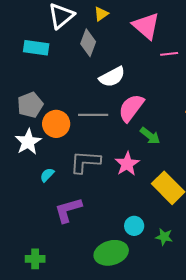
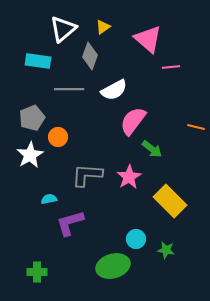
gray line: (93, 115) -> (69, 89), moved
orange circle: (56, 124) -> (58, 137), size x0.7
cyan semicircle: (47, 175) -> (49, 199), moved, turned 35

